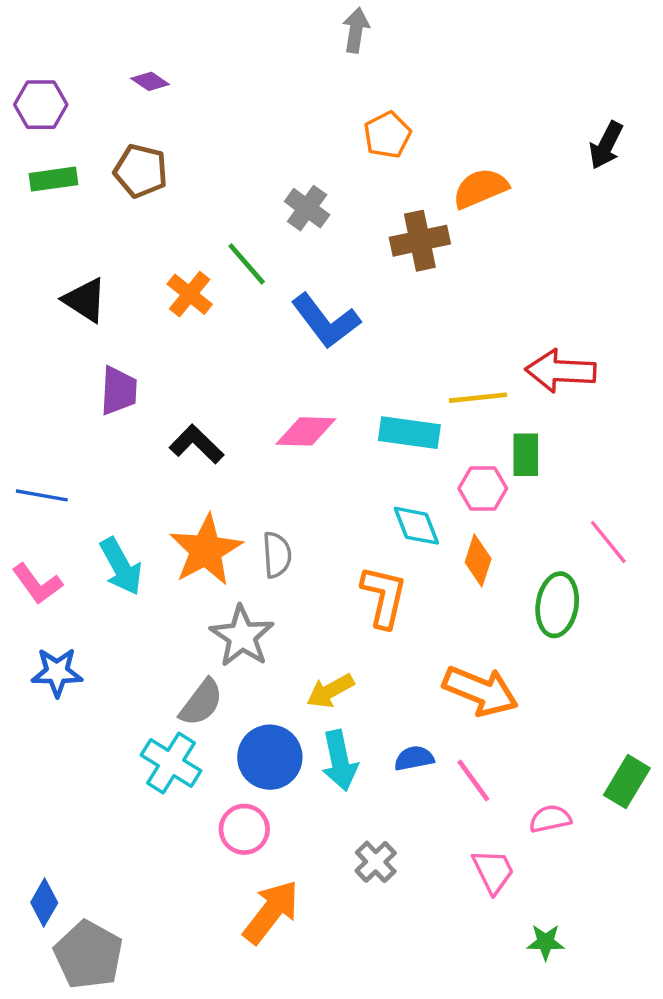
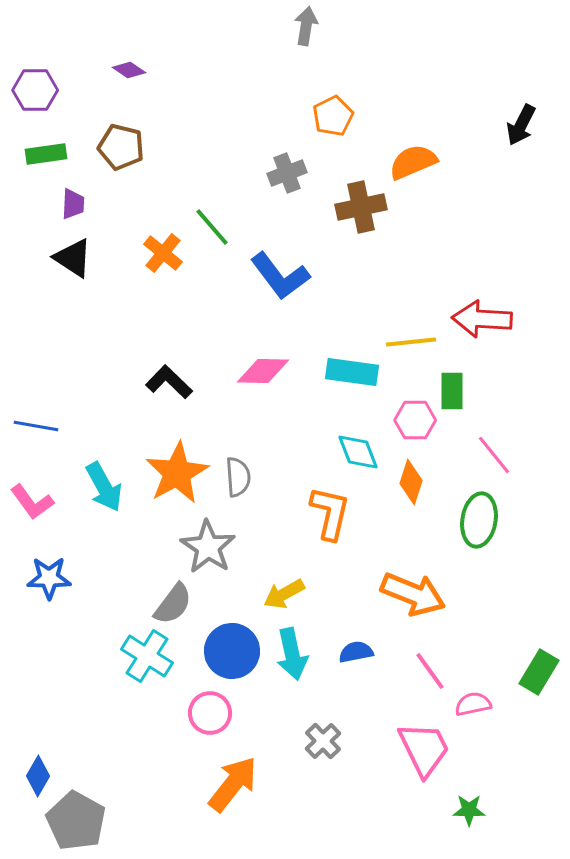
gray cross: (307, 208) -> (287, 173), moved, turned 33
purple trapezoid: (119, 391) -> (73, 204), moved, size x0.7
pink line: (608, 542) -> (494, 455), moved
pink line: (473, 780) -> (430, 671), moved
pink trapezoid: (493, 871) -> (424, 749), size x1.4

